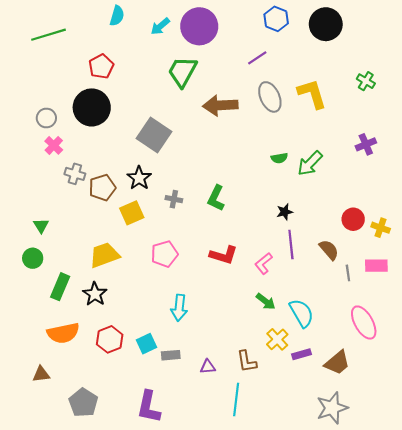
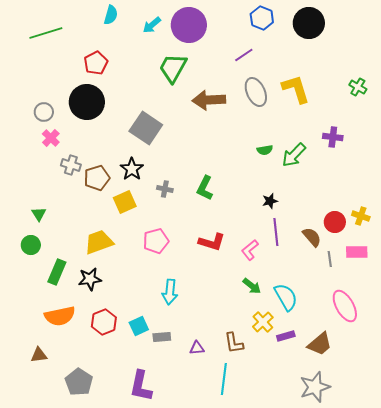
green cross: (366, 81) -> (358, 87), moved
purple cross: (366, 144) -> (333, 137), moved, turned 30
red circle: (353, 219) -> (335, 222), moved
black star: (95, 294) -> (90, 279), turned 30

